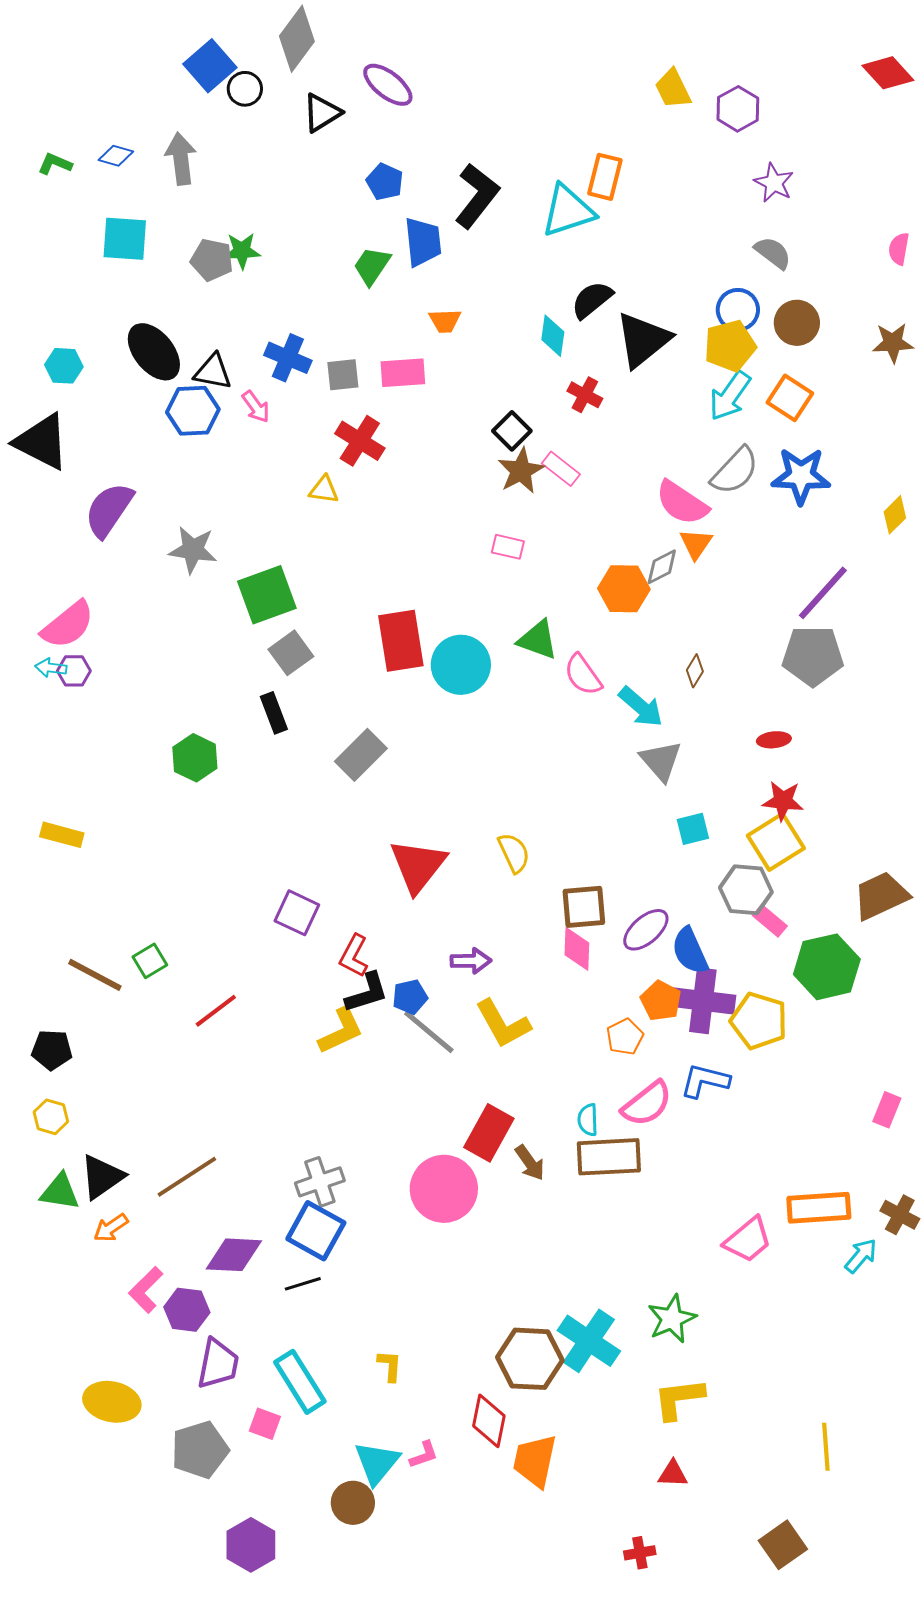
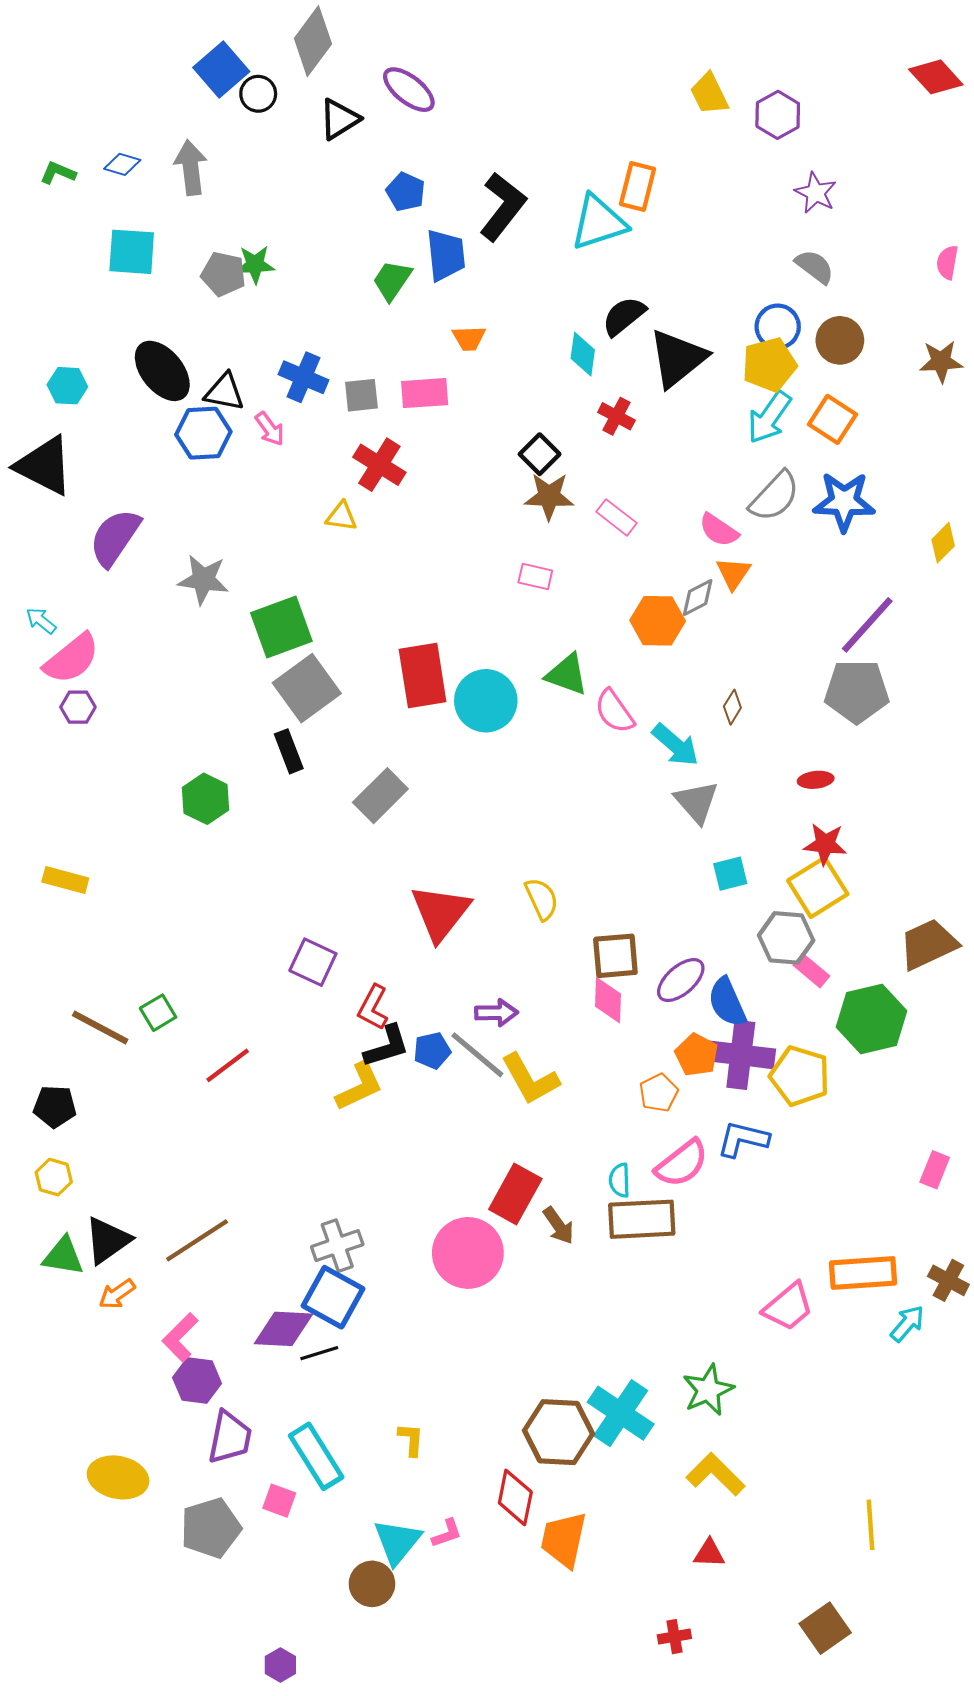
pink rectangle: (561, 469) -> (616, 517), moved
brown star: (521, 471) -> (549, 496), turned 30
pink semicircle: (682, 503) -> (719, 530), size x0.7
gray square: (291, 653) -> (307, 688), size x1.4
cyan arrow: (51, 668) -> (41, 621), moved, turned 32
gray line: (429, 1032) -> (477, 1055), moved
purple diamond: (234, 1255) -> (283, 1329), moved
pink L-shape: (146, 1290) -> (180, 1337), moved
yellow L-shape: (679, 1399) -> (716, 1474), turned 52
purple hexagon: (251, 1545) -> (280, 1665), moved, size x0.6

